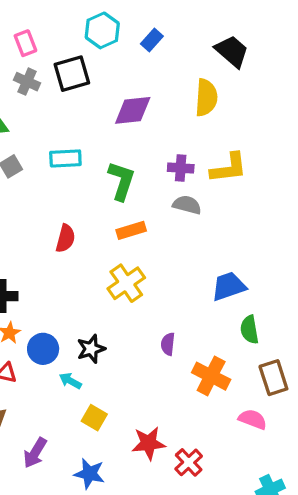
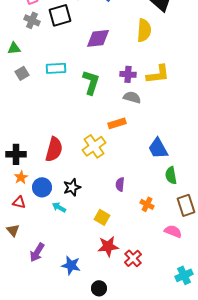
orange rectangle: (131, 230) -> (117, 123), moved
red semicircle: (65, 238) -> (54, 149), moved, size x1.4
blue trapezoid: (229, 286) -> (158, 148), turned -100
orange cross: (211, 376) -> (147, 204), size x0.6
yellow square: (94, 418) -> (102, 217), moved

